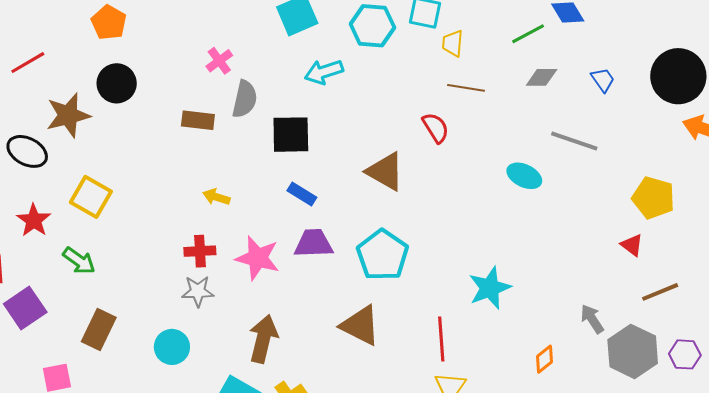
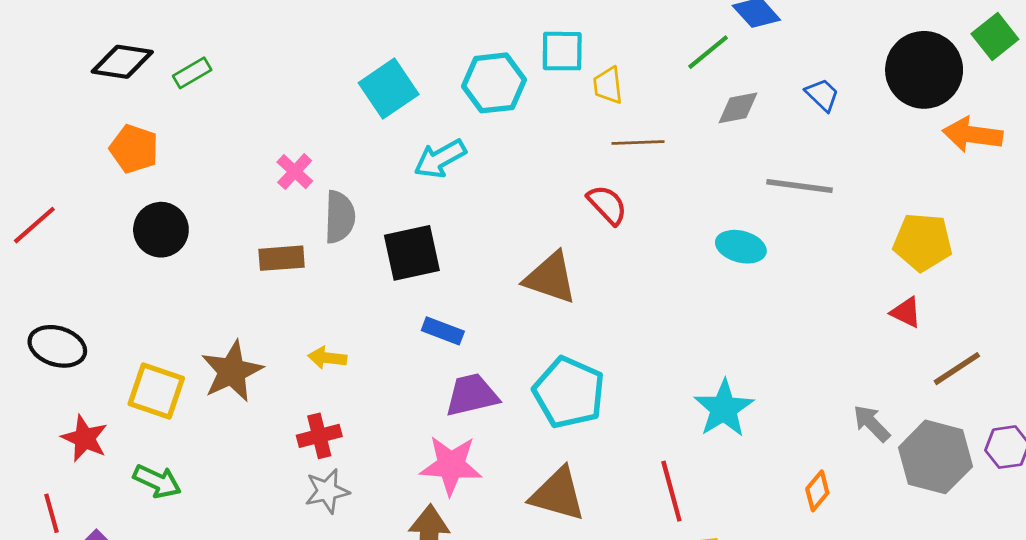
brown star: (68, 115) -> (232, 371), moved
pink star: (258, 258) -> (451, 465), moved

